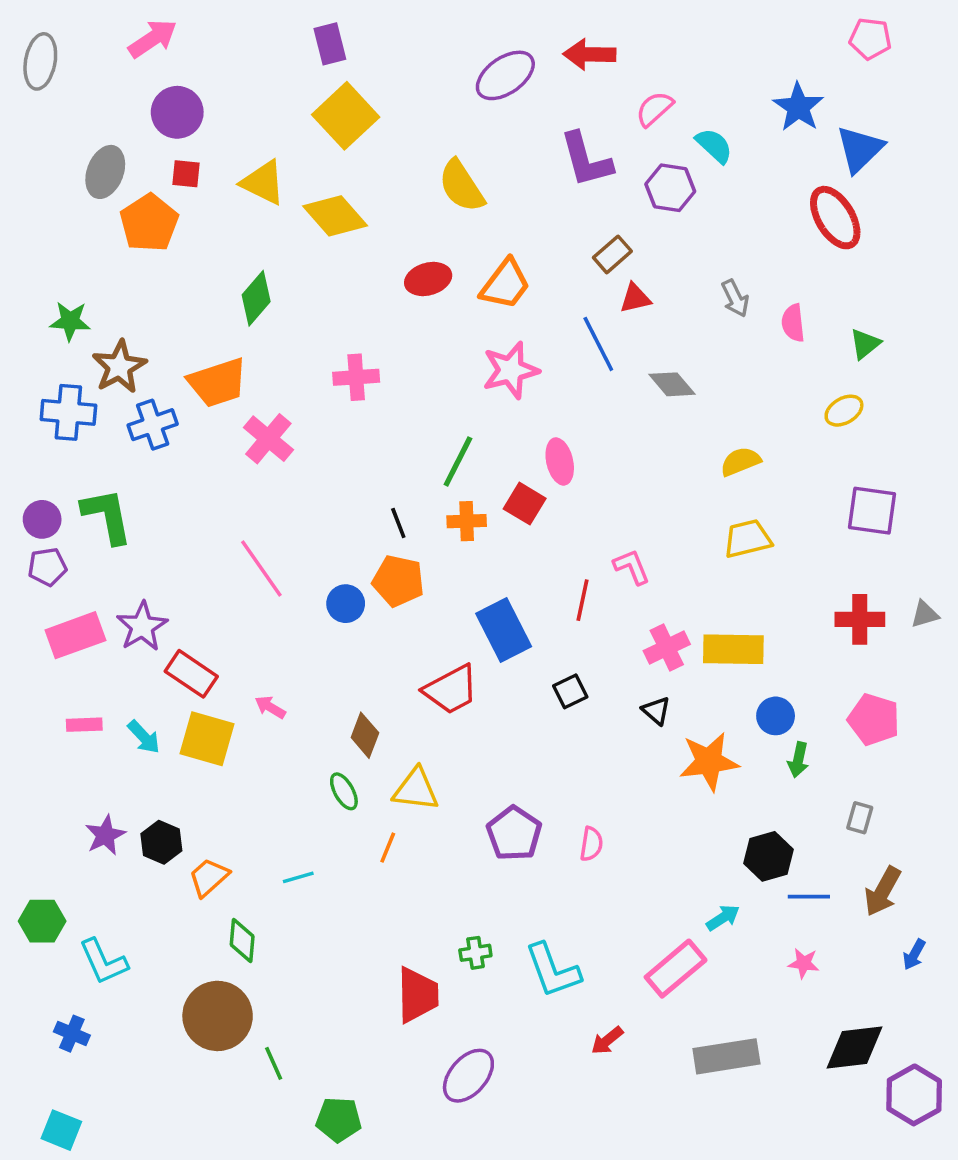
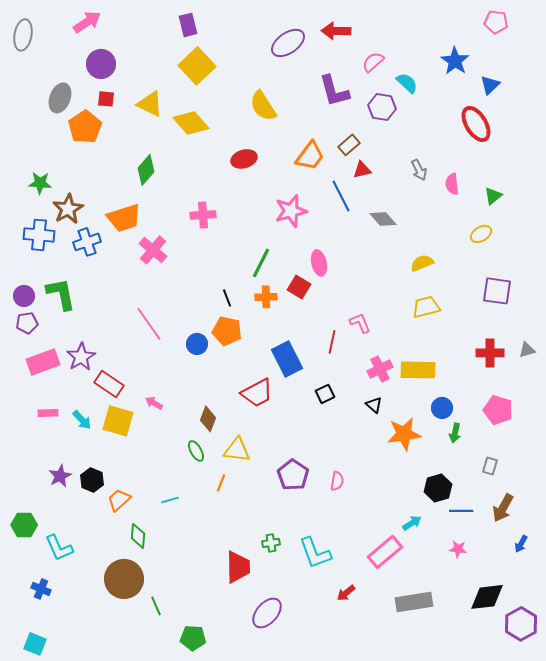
blue triangle: (860, 149) -> (490, 85), size x0.7
orange trapezoid: (505, 284) -> (310, 156), moved

